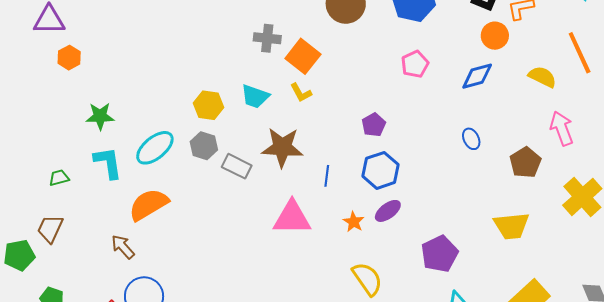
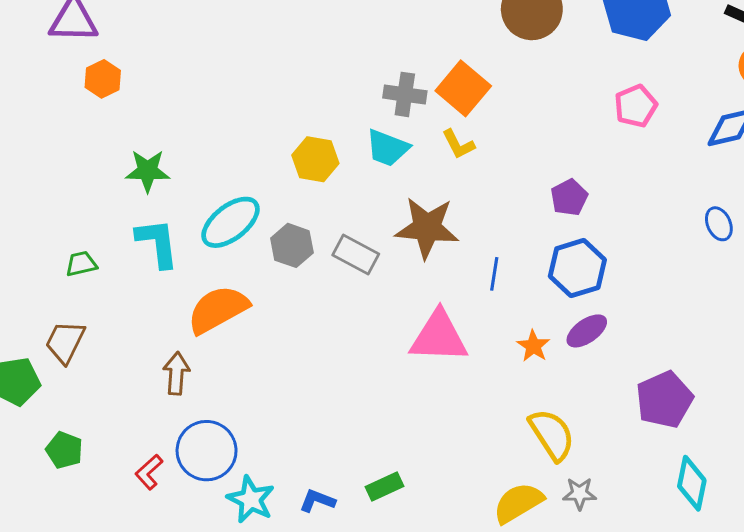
gray cross: (267, 38) -> (405, 94), moved
gray hexagon: (204, 146) -> (292, 245), moved
brown arrow: (123, 247) -> (176, 373), turned 44

